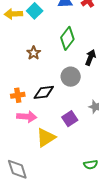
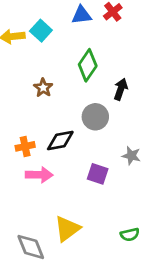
purple square: (70, 119) -> (98, 174), turned -35
yellow triangle: (46, 138) -> (67, 229), moved

